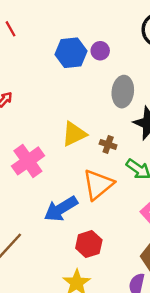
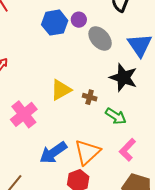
gray ellipse: (123, 92) -> (100, 39), moved, turned -45
orange triangle: (98, 185) -> (87, 152), moved

